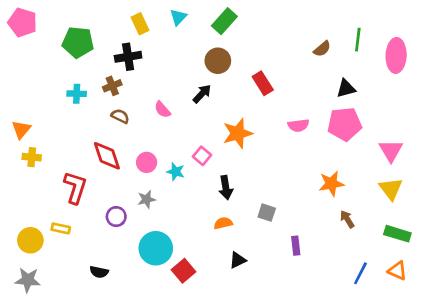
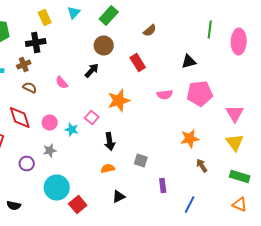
brown semicircle: (322, 49) -> (150, 30), moved
black triangle: (346, 88) -> (189, 62), moved
blue line: (360, 273) -> (190, 204), moved

